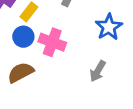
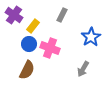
brown semicircle: (21, 72) -> (27, 70), turned 144

